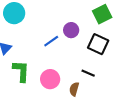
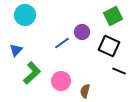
green L-shape: (21, 71) -> (32, 73), turned 45
black line: (88, 73) -> (119, 71), moved

